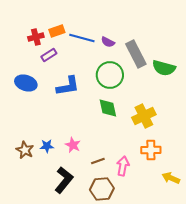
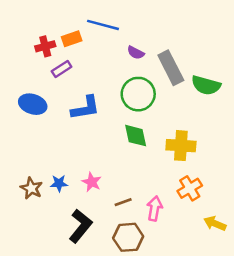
blue line: (82, 38) -> (103, 25), moved
yellow cross: (144, 116) -> (181, 146), turned 30
orange cross: (151, 150) -> (190, 188), turned -30

